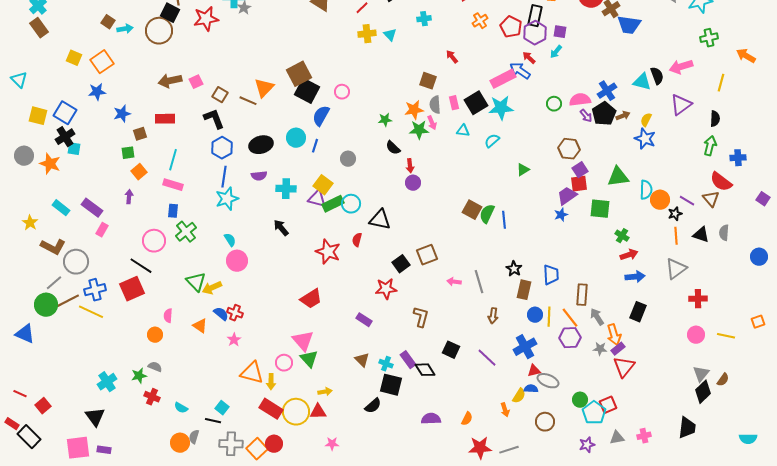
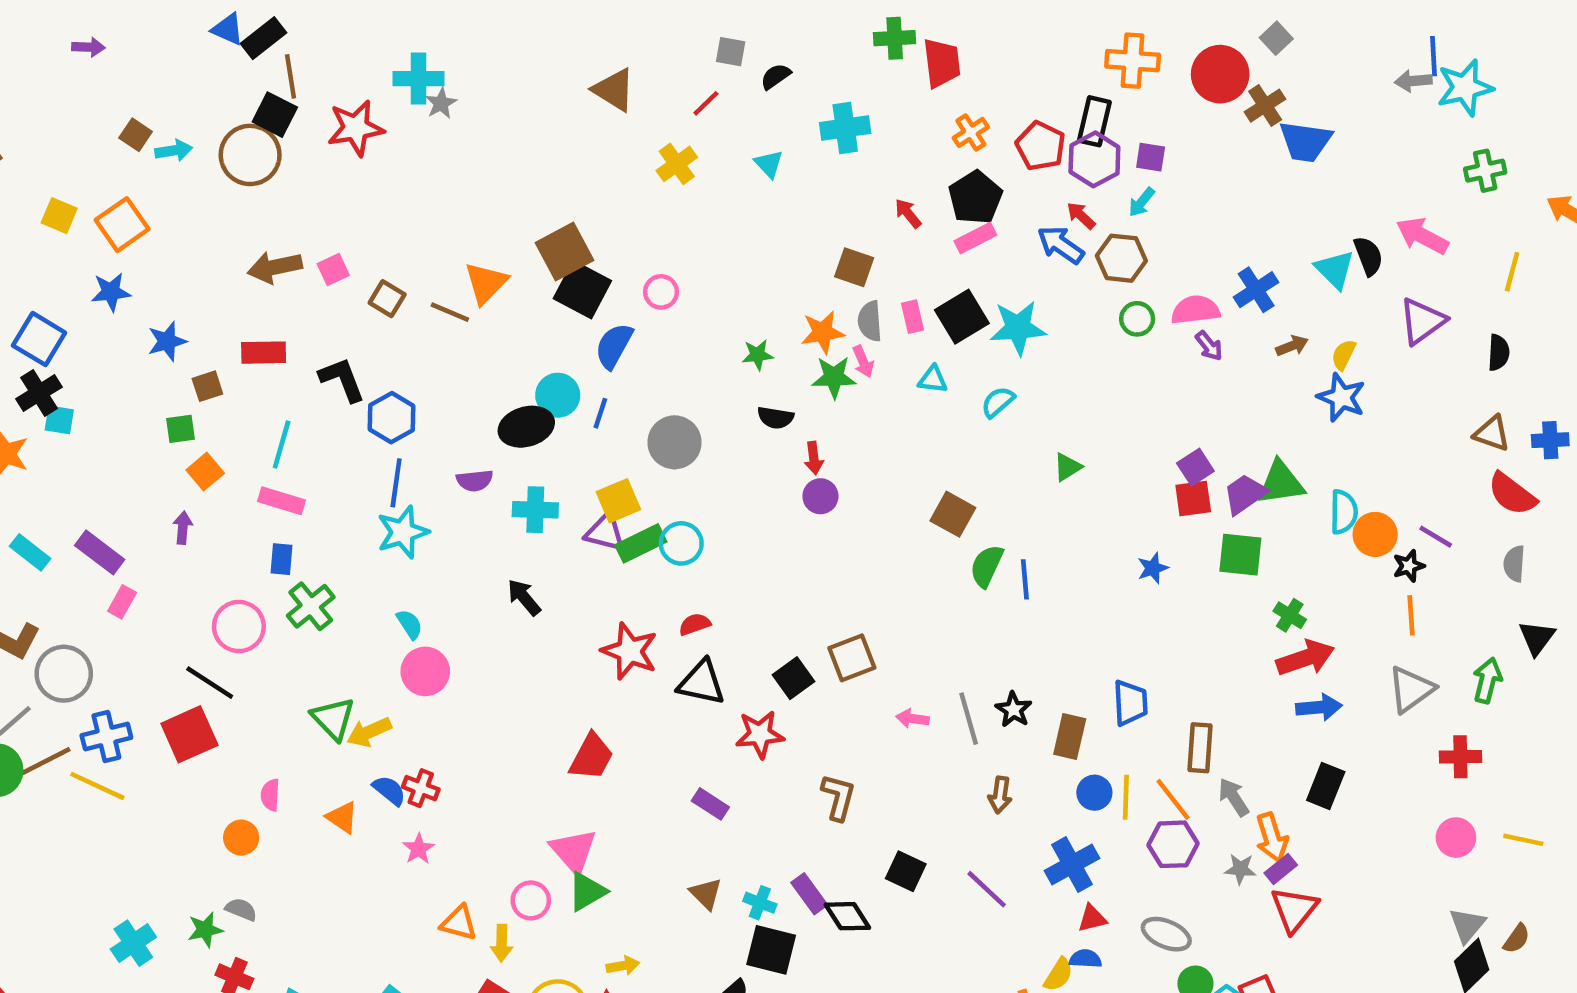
cyan cross: (424, 19) -> (845, 128), size x1.5
yellow cross: (367, 34) -> (677, 164), moved, turned -30
pink arrow: (681, 67) -> (1422, 236), turned 45
pink rectangle: (503, 79) -> (975, 238), moved, size x0.7
cyan triangle: (642, 82) -> (1335, 269), turned 30
black pentagon: (604, 114) -> (975, 198), moved
black L-shape: (214, 119) -> (342, 379), moved
black ellipse: (261, 145) -> (526, 427), moved
green arrow: (710, 146) -> (1487, 680), moved
black semicircle: (393, 148) -> (776, 418), turned -35
brown hexagon: (569, 149) -> (1121, 258), moved
gray circle: (348, 159) -> (674, 442), size x1.5
yellow square: (323, 185) -> (618, 501), turned 30
purple trapezoid: (567, 196) -> (1245, 494), moved
brown triangle: (711, 199) -> (1492, 433), moved, turned -30
brown square: (472, 210) -> (953, 514), moved
black triangle: (380, 220) -> (701, 683), moved
gray semicircle: (724, 233) -> (1514, 564), moved
black triangle: (701, 235) -> (1537, 638), moved, turned 48
red semicircle: (357, 240) -> (695, 624), turned 56
red arrow: (629, 255) -> (1305, 658), size x1.4
black star: (514, 269) -> (1014, 710), moved
red trapezoid: (311, 299) -> (591, 757), turned -30
green triangle: (309, 359) -> (587, 891), turned 42
orange triangle: (252, 373) -> (459, 923), size x0.7
gray ellipse: (548, 381) -> (1166, 934), moved

